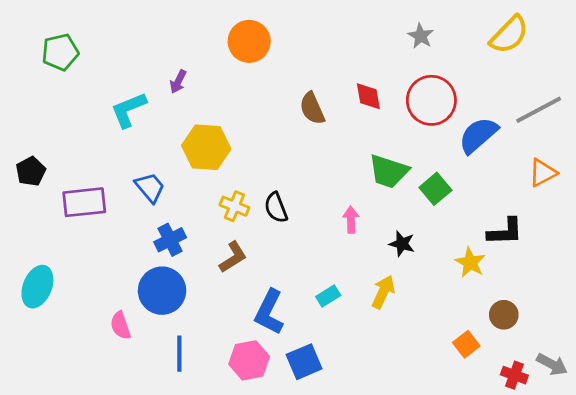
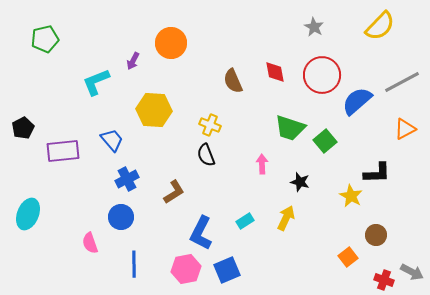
orange circle: (249, 41) -> (171, 43), moved
yellow cross: (234, 206) -> (210, 125), moved
blue circle: (162, 291) -> (121, 217), size x0.7

